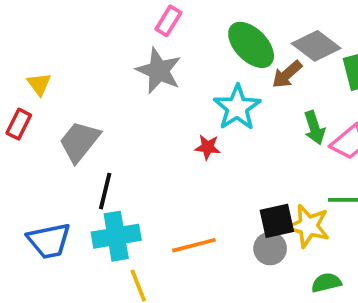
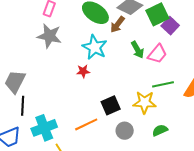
black line: (105, 191) -> (23, 106), moved
black square: (277, 221) -> (111, 105), moved
gray circle: (270, 249) -> (125, 131), moved

